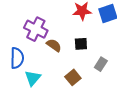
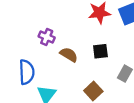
purple cross: (36, 29) -> (47, 37), size x0.6

